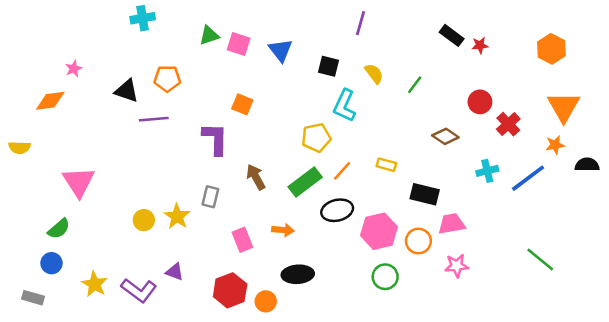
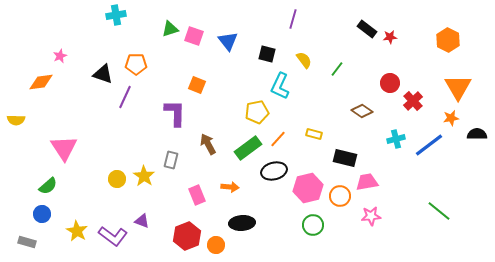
purple line: (154, 119) -> (125, 97), turned -60

